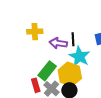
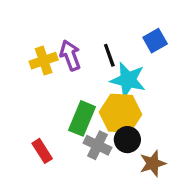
purple arrow: (58, 43) -> (70, 55), moved, turned 78
red rectangle: (36, 85) -> (42, 151), moved

